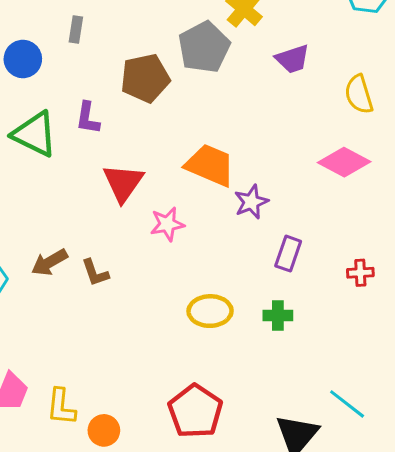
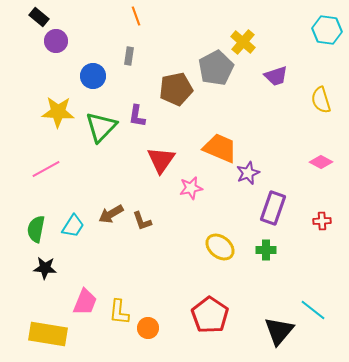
green triangle: (35, 134) -> (101, 127), turned 48
pink diamond: (344, 162) -> (321, 162), moved, size x0.7
purple rectangle: (288, 254) -> (273, 208), size x1.4
yellow ellipse: (210, 311) -> (220, 247), turned 40

